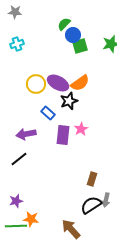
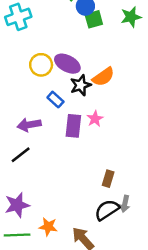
cyan cross: (17, 44) -> (18, 17), size x1.5
orange semicircle: (80, 83) -> (103, 77), moved
purple star: (16, 201) -> (17, 205), size x1.5
orange star: (31, 219) -> (48, 227), moved

